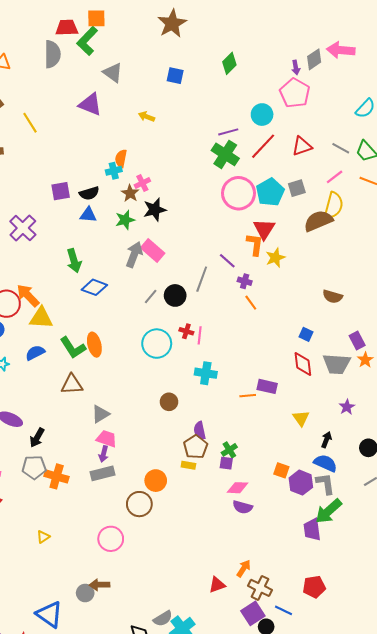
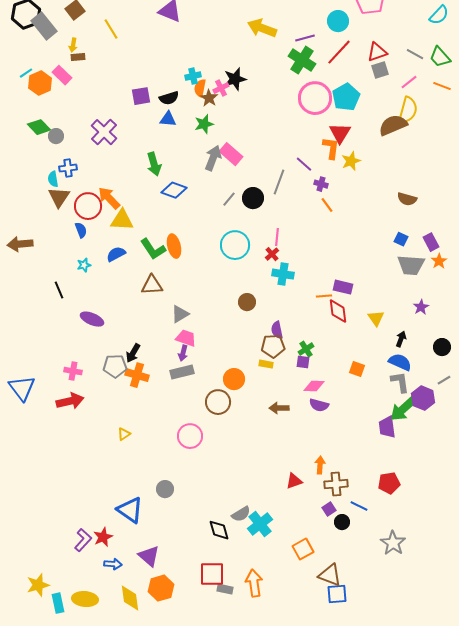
yellow arrow: (146, 117) -> (262, 28), moved, size x1.8
orange semicircle: (121, 158) -> (200, 88), moved
gray square: (297, 188) -> (380, 70), moved
black star: (155, 210) -> (235, 79), moved
red cross: (186, 331) -> (272, 254), moved, turned 32
blue square: (306, 334) -> (401, 239), moved
red diamond: (303, 364) -> (338, 311), moved
black arrow: (37, 438) -> (133, 353), moved
brown pentagon: (196, 447) -> (273, 346), turned 30
purple hexagon: (301, 483) -> (423, 398), moved
orange arrow: (244, 568) -> (320, 465), turned -30
brown arrow: (99, 585) -> (279, 408), moved
brown cross: (260, 588) -> (336, 484), turned -30
purple square: (253, 613) -> (329, 509), size x0.6

